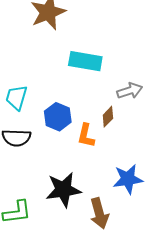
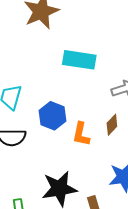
brown diamond: (108, 117) -> (112, 125), moved

